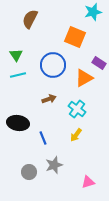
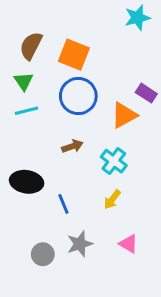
brown semicircle: (30, 19) -> (31, 46), moved
orange square: (75, 37) -> (74, 55), moved
pink triangle: (88, 182) -> (129, 244), moved, turned 48

